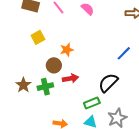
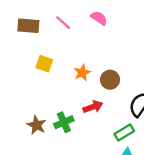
yellow square: (38, 37) -> (44, 64), turned -32
brown circle: (54, 65) -> (110, 80), moved

